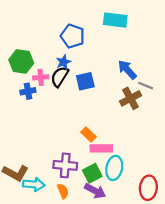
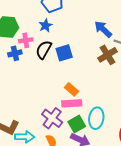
black semicircle: (60, 77) -> (44, 50), moved
blue square: (85, 81) -> (64, 53), moved
pink rectangle: (101, 148) -> (72, 103), moved
purple cross: (65, 165) -> (52, 118), turned 35

